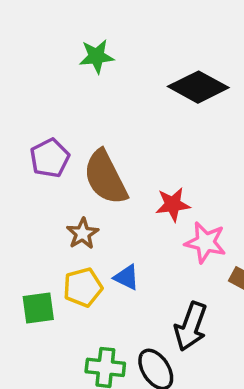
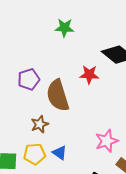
red star: (173, 204) -> (89, 75), moved
pink star: (205, 242) -> (107, 141), turned 30

